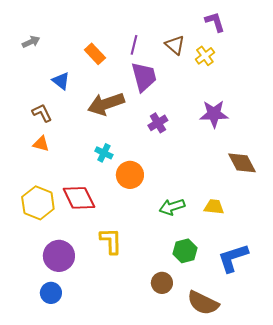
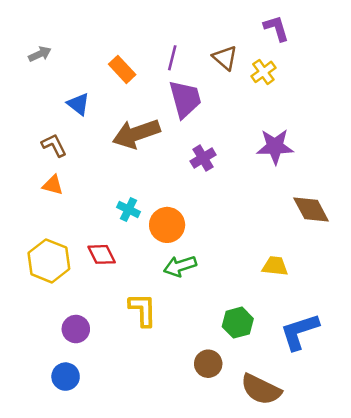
cyan cross: (104, 153) -> (129, 209), moved
red diamond: (79, 198) -> (102, 254), size x0.7
green arrow: (172, 207) -> (180, 266), moved
purple circle: (59, 256) -> (76, 329), size x0.7

